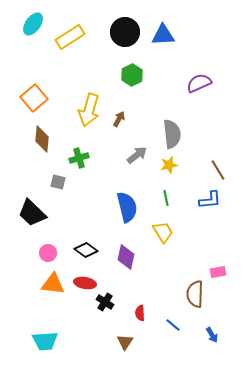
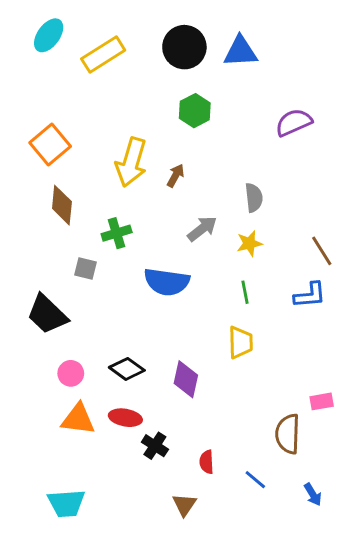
gray semicircle: (172, 134) -> (254, 198), size x0.7
blue semicircle: (127, 207) -> (167, 282), moved, turned 112
yellow trapezoid: (163, 232) -> (241, 342), turned 30

